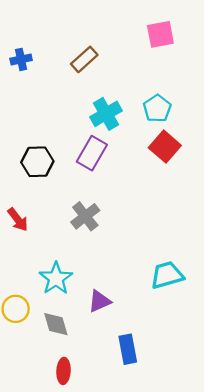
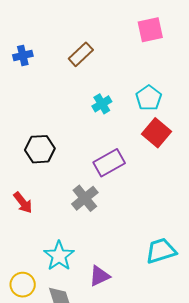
cyan cross: (106, 114) -> (102, 104), size x0.7
purple rectangle: (92, 153) -> (109, 163), moved, turned 32

